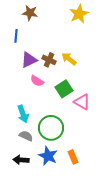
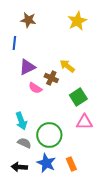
brown cross: (49, 60) -> (51, 78), moved
green square: (64, 89) -> (78, 97), moved
pink triangle: (82, 102) -> (84, 122), moved, turned -30

